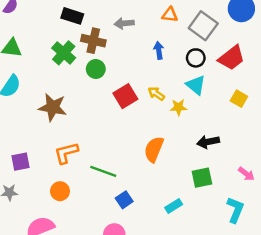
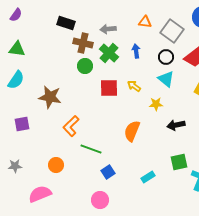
green cross: (64, 53) -> (109, 53), moved
red square: (125, 96) -> (109, 88), turned 30
yellow star: (178, 107) -> (156, 104), moved
orange L-shape: (66, 153) -> (71, 126), moved, turned -30
purple square: (20, 162) -> (22, 124), moved
green square: (202, 178) -> (179, 162), moved

